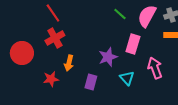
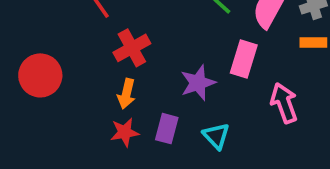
red cross: (55, 38) -> (132, 48), moved
cyan triangle: (127, 78) -> (216, 136), moved
red star: (51, 79) -> (125, 132), moved

